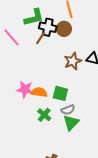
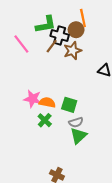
brown circle: (64, 29) -> (76, 30), moved
brown star: (73, 61) -> (73, 51), moved
green cross: (44, 115) -> (45, 120), moved

